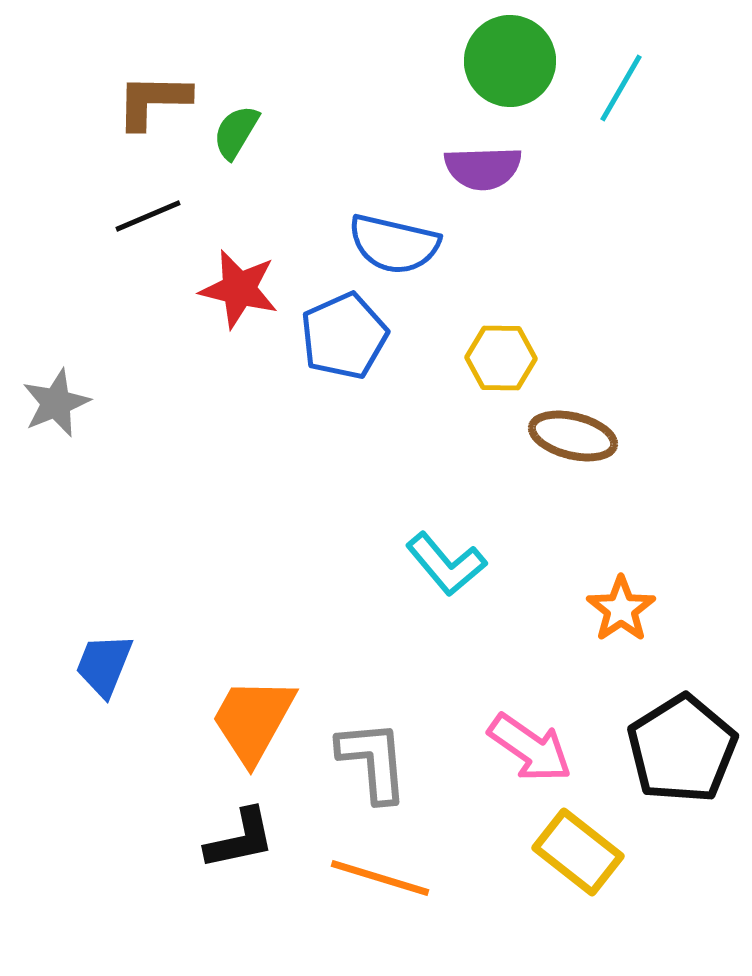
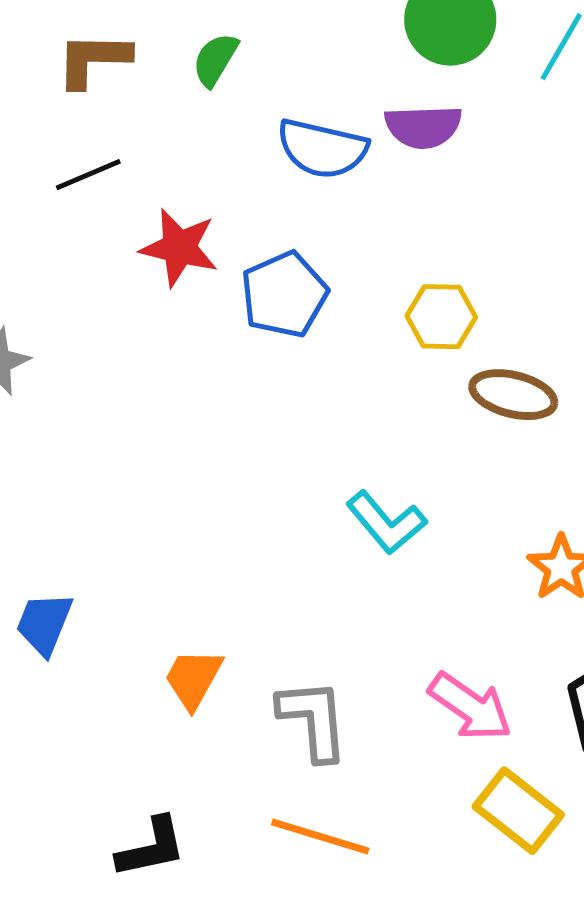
green semicircle: (236, 132) -> (215, 60), moved
blue semicircle: (394, 244) -> (322, 149), moved
orange trapezoid: (253, 720) -> (193, 679), size x0.7
black L-shape: (240, 839) -> (151, 848), moved

